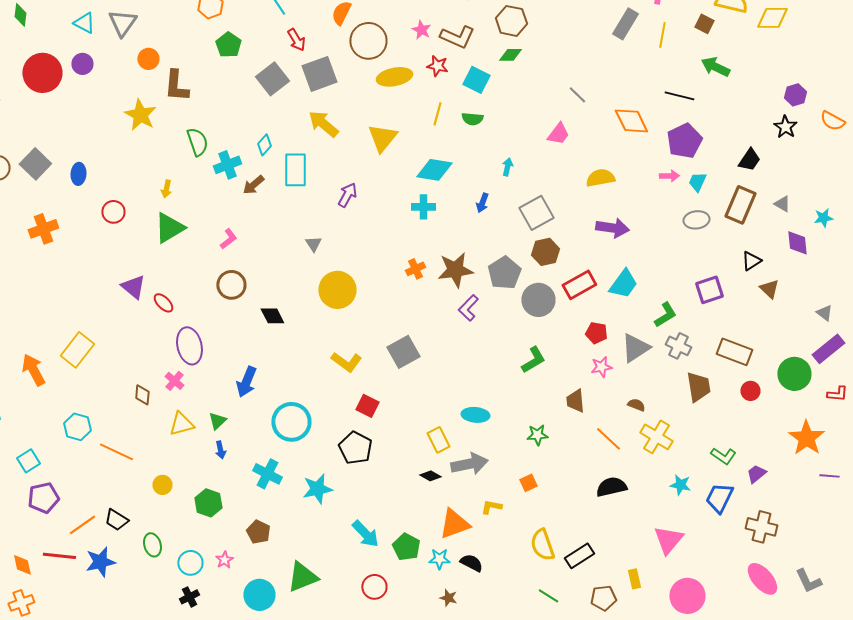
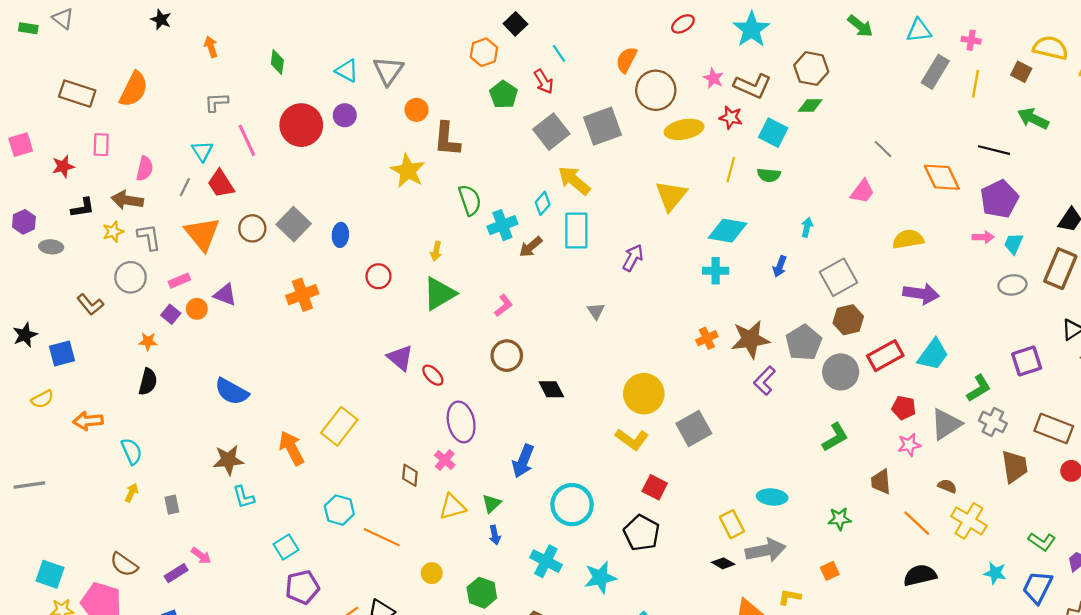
red arrow: (296, 40) -> (544, 82), moved
yellow arrow: (323, 124) -> (574, 181), moved
yellow circle: (337, 290) -> (644, 394), moved

